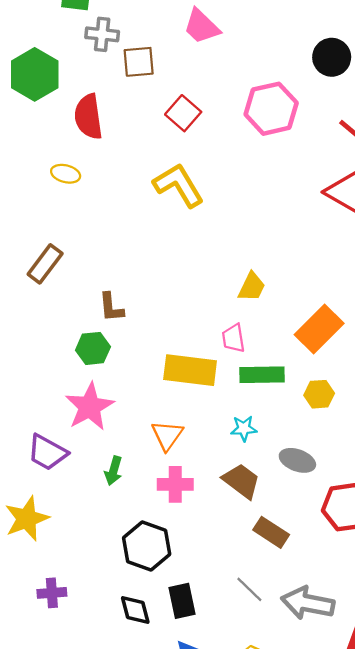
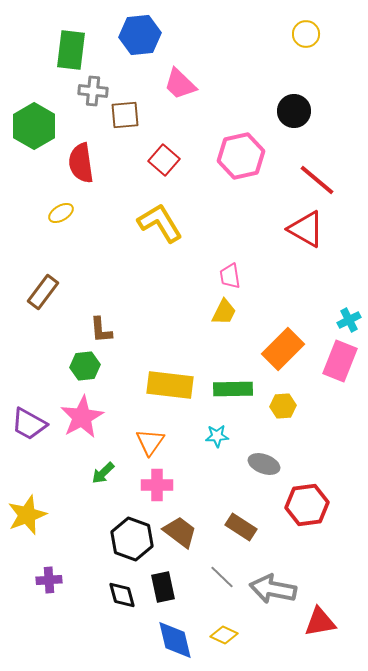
yellow ellipse: (66, 174) -> (61, 213), turned -45
pink trapezoid: (233, 338) -> (230, 276), moved
purple trapezoid: (47, 452) -> (29, 424), moved
green arrow: (114, 471) -> (103, 473), turned 30
brown trapezoid: (241, 481) -> (180, 532), moved

